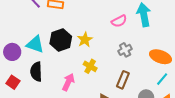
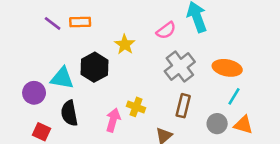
yellow star: (85, 40) -> (125, 45), moved
gray cross: (125, 50) -> (180, 66), size x1.6
yellow cross: (90, 66) -> (136, 107), moved

